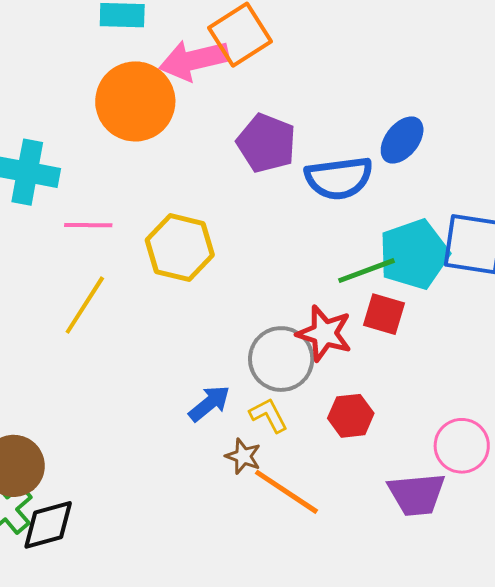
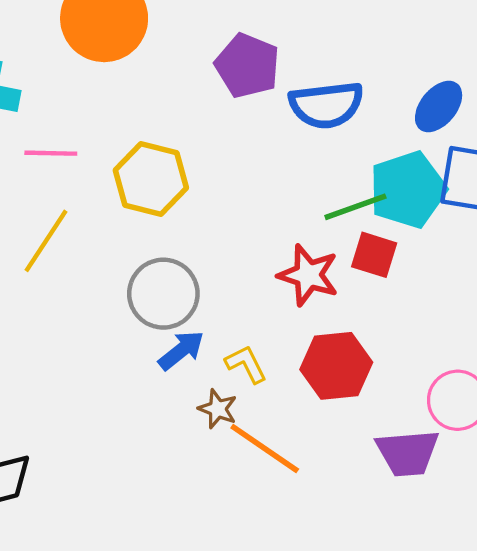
blue ellipse: (402, 140) -> (439, 107), moved
gray circle: (281, 359) -> (163, 294), moved
red hexagon: (351, 416) -> (336, 366), size x1.4

